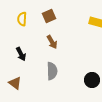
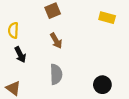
yellow semicircle: (22, 19) -> (13, 30), moved

